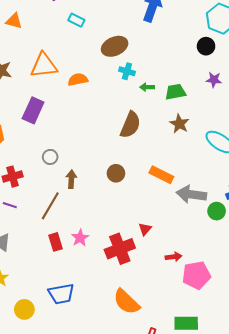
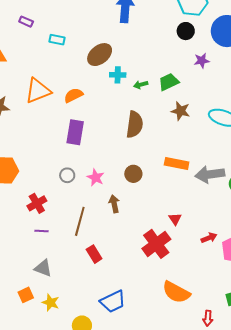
purple rectangle: (33, 110) -> (75, 132), moved
brown arrow: (71, 179) -> (114, 204), moved
pink star: (80, 238) -> (96, 178), moved

